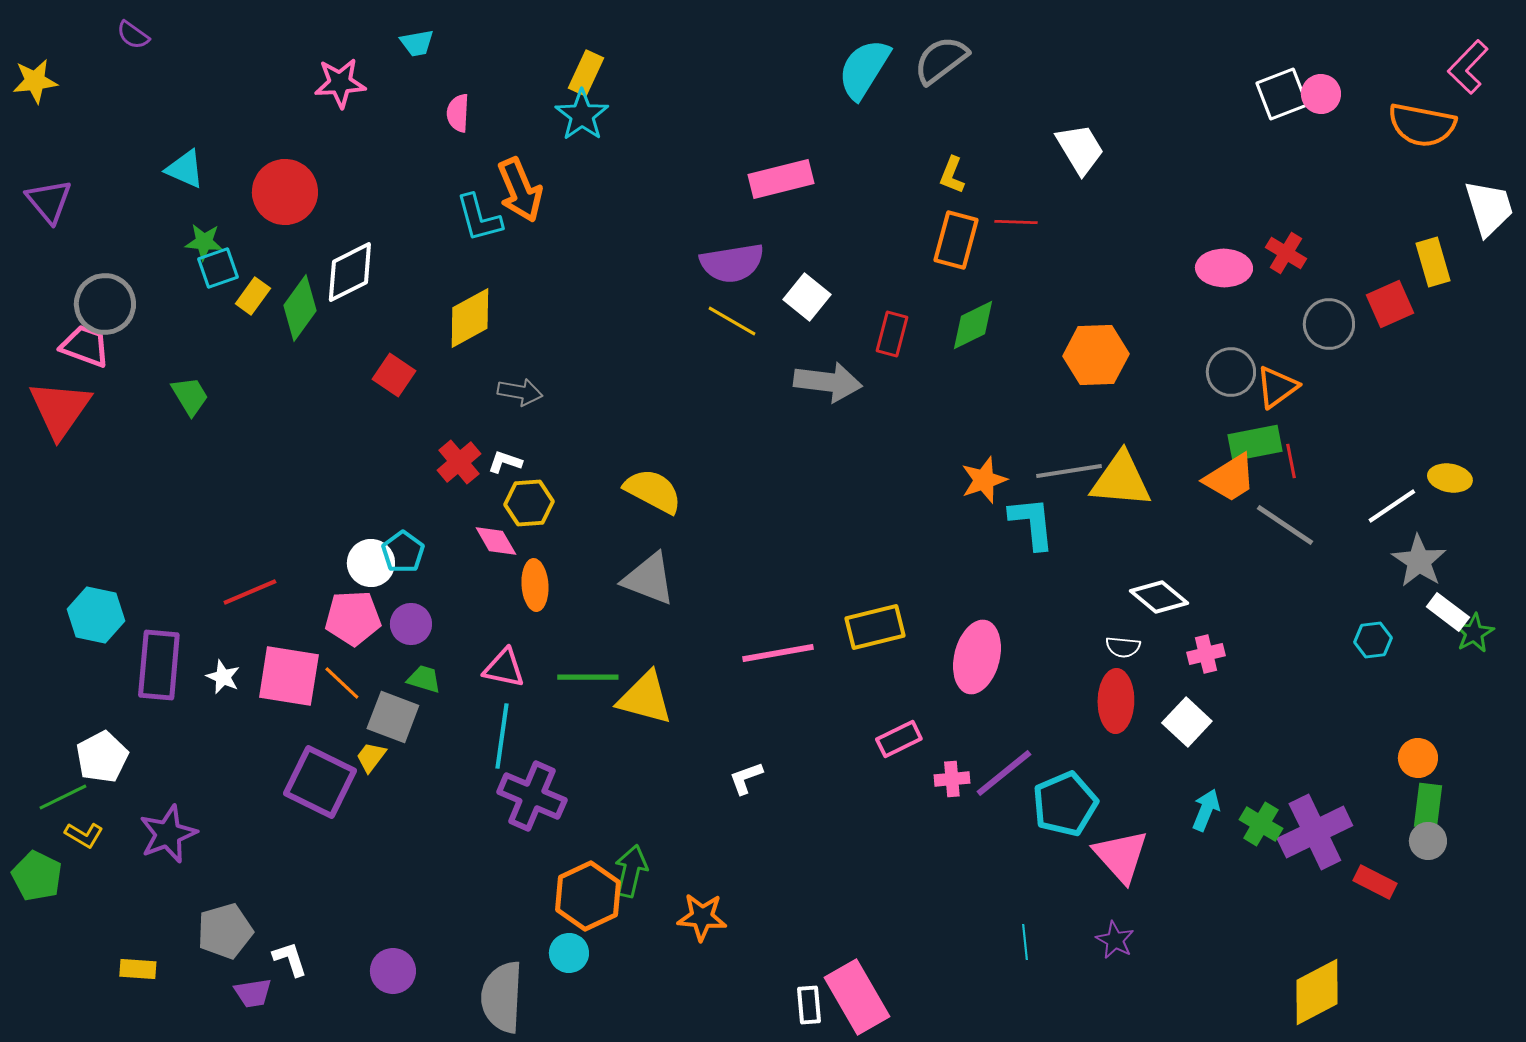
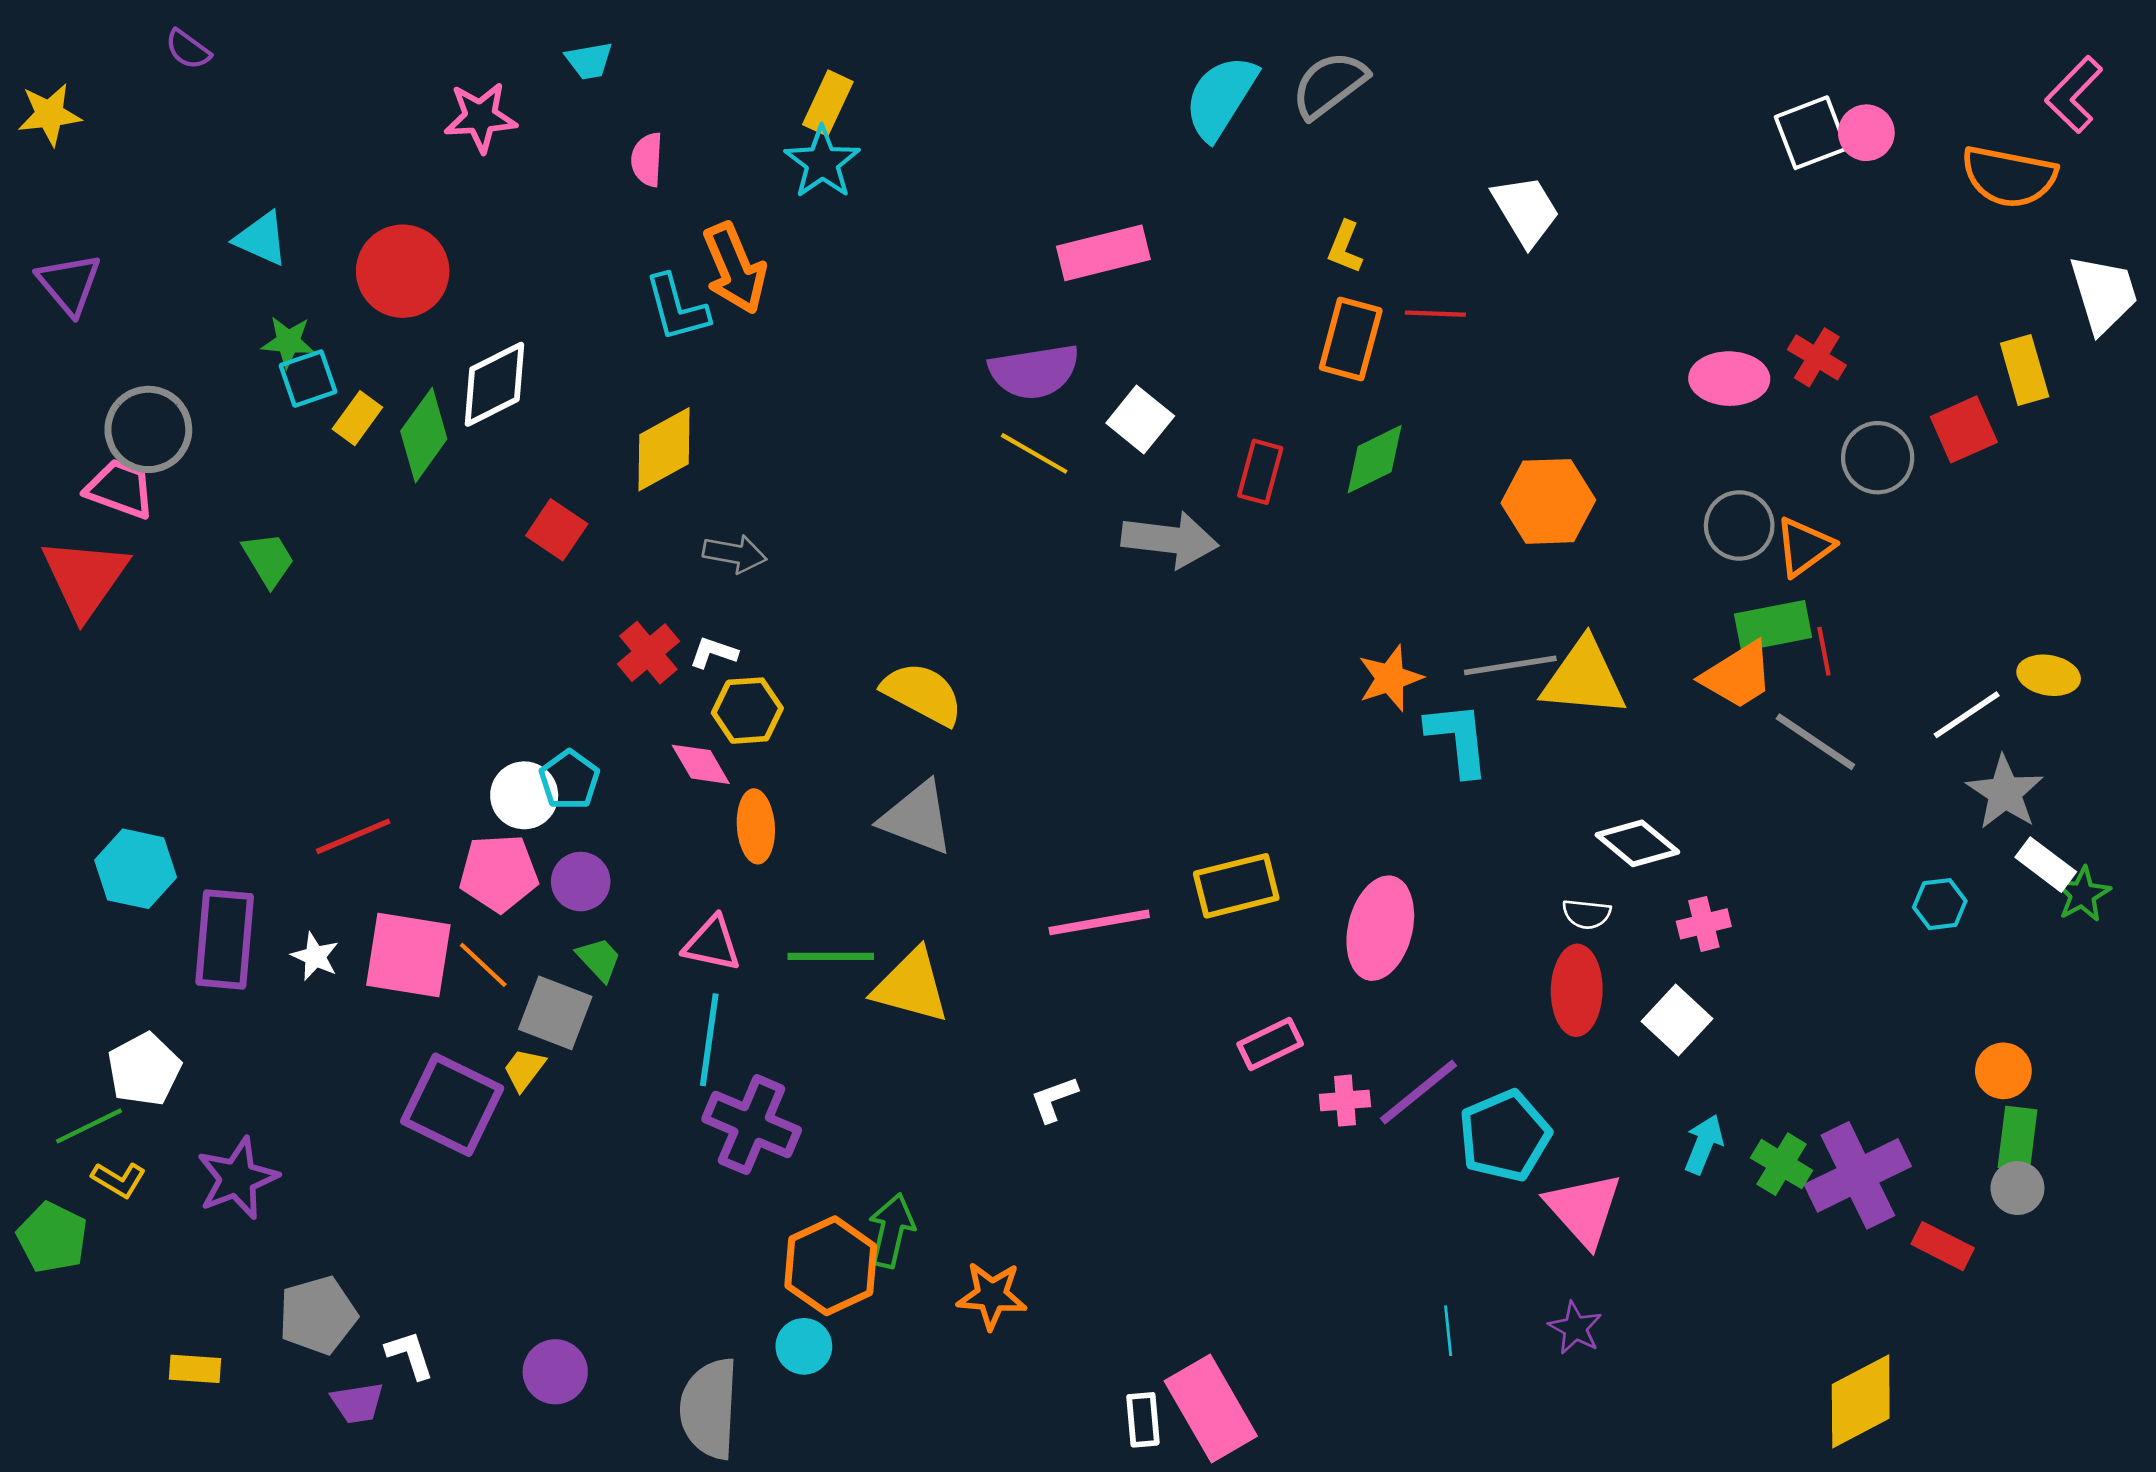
green trapezoid: (424, 679) -> (599, 959), turned 30

